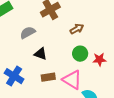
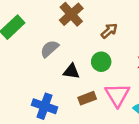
green circle: (80, 54) -> (101, 62), moved
pink triangle: (72, 80) -> (117, 95), turned 40

